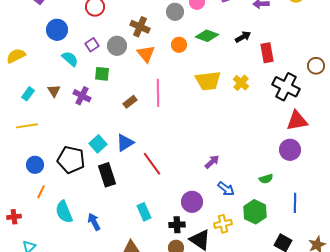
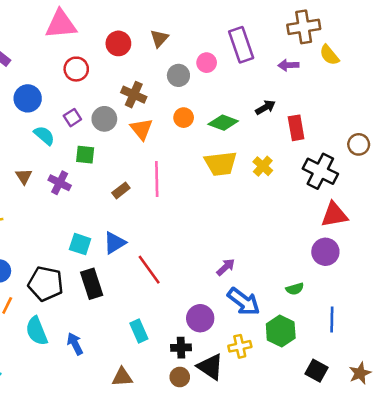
green diamond: (207, 36) -> (223, 123), moved
cyan square: (98, 144) -> (80, 244), turned -30
black pentagon: (71, 160) -> (46, 284), moved
blue arrow: (226, 189) -> (244, 302), size x1.5

